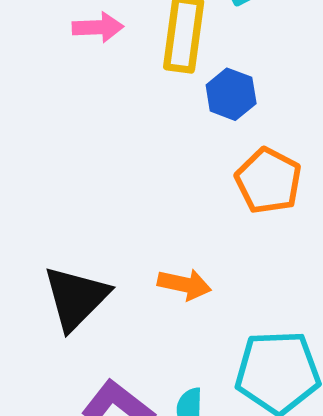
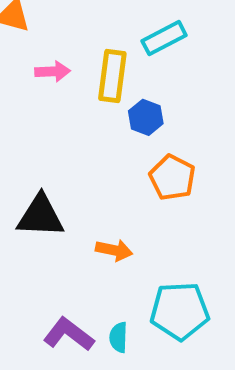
black triangle: (76, 298) -> (41, 216), moved, turned 48

